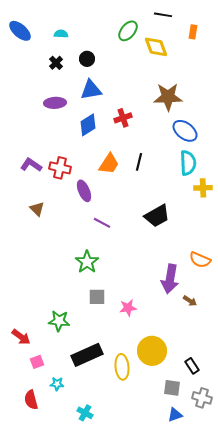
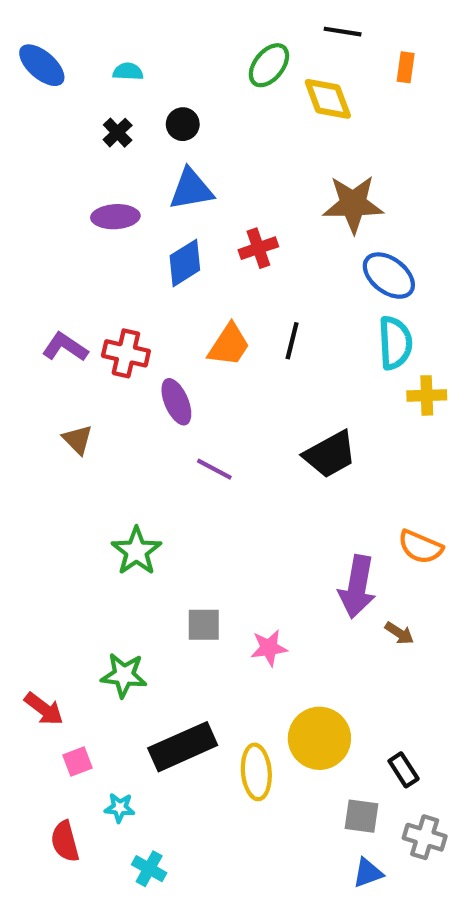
green star: (87, 262) -> (136, 551), moved
cyan cross: (85, 413) -> (149, 869), moved

